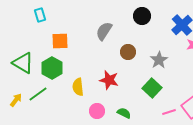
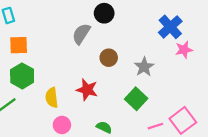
black circle: (142, 16) -> (104, 13), moved
orange square: (60, 41) -> (19, 45), moved
pink circle: (97, 111) -> (62, 125), moved

